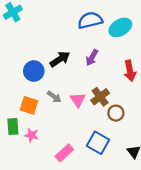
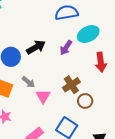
cyan ellipse: (120, 27) -> (88, 34), moved
pink triangle: (78, 100) -> (43, 96), moved

